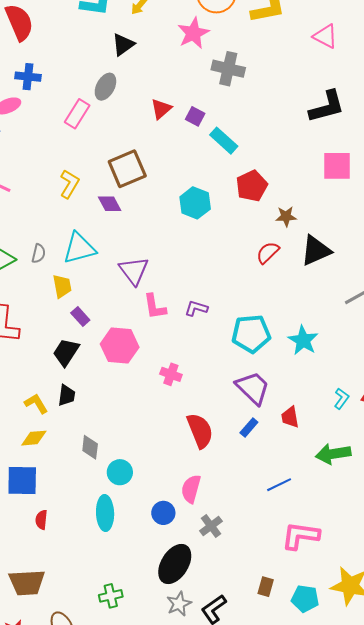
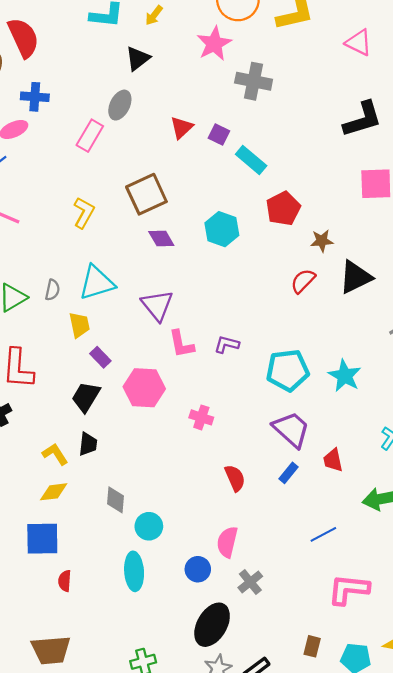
purple diamond: (110, 204) -> (161, 239), moved
red semicircle: (200, 431) -> (235, 478), size x0.7

